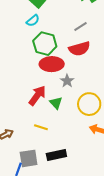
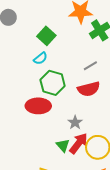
red ellipse: (52, 64) -> (38, 106), moved
red arrow: (37, 95) -> (79, 143), moved

